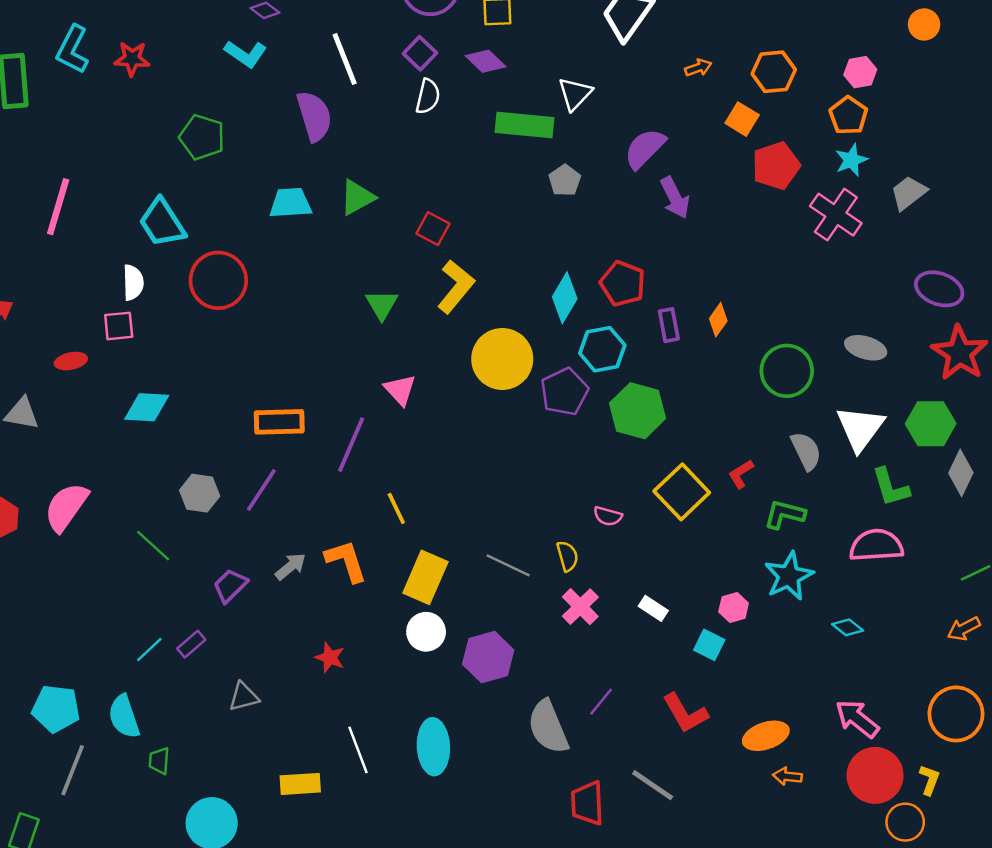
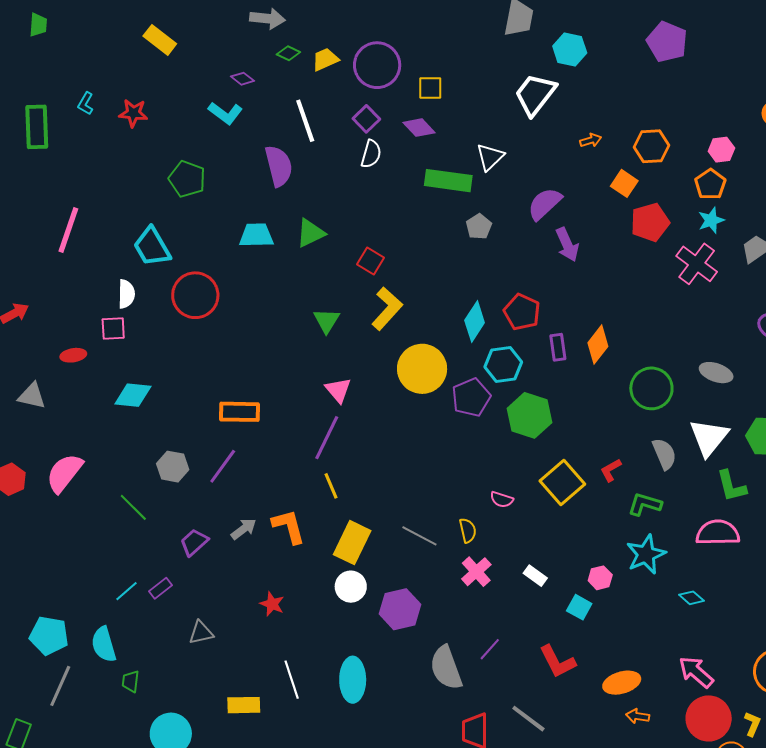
cyan L-shape: (73, 49) -> (86, 104), size x0.6
orange diamond: (718, 320) -> (598, 345), size x1.4
purple line: (351, 445) -> (327, 438), moved

